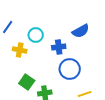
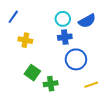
cyan circle: (36, 35) -> (63, 19), moved

